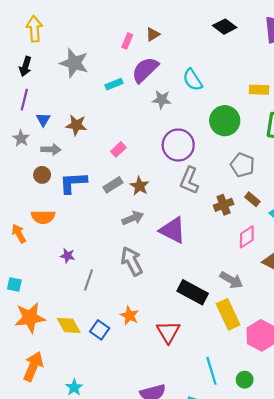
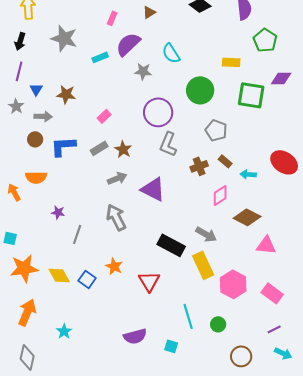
brown triangle: (153, 34) -> (149, 12), moved

